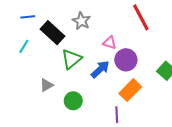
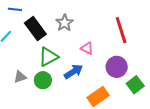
purple circle: (126, 60) -> (117, 67), moved
green circle: (73, 101) -> (43, 80), moved

